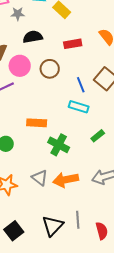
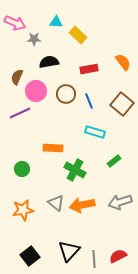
blue line: (81, 85) -> (89, 101), moved
gray line: (78, 220) -> (94, 259), moved
red semicircle: (102, 231) -> (118, 256), turned -102

